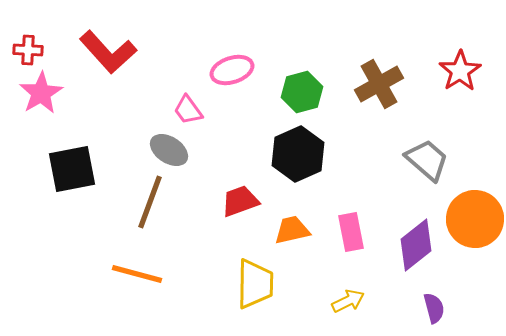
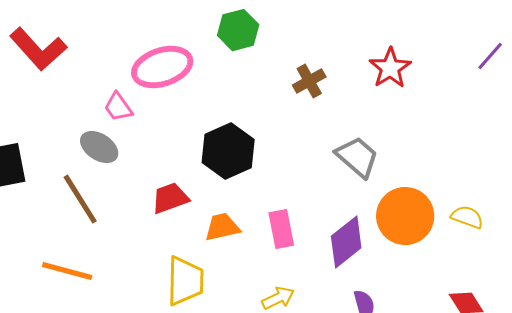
pink ellipse: (232, 70) -> (162, 67), size x1.4
brown cross: (379, 84) -> (309, 81), size x0.7
green hexagon: (302, 92) -> (238, 30), moved
brown line: (150, 202) -> (80, 199), turned -52

